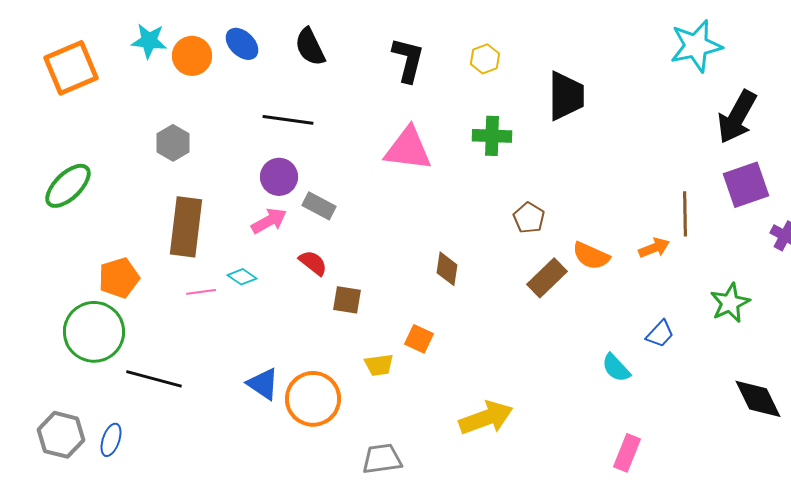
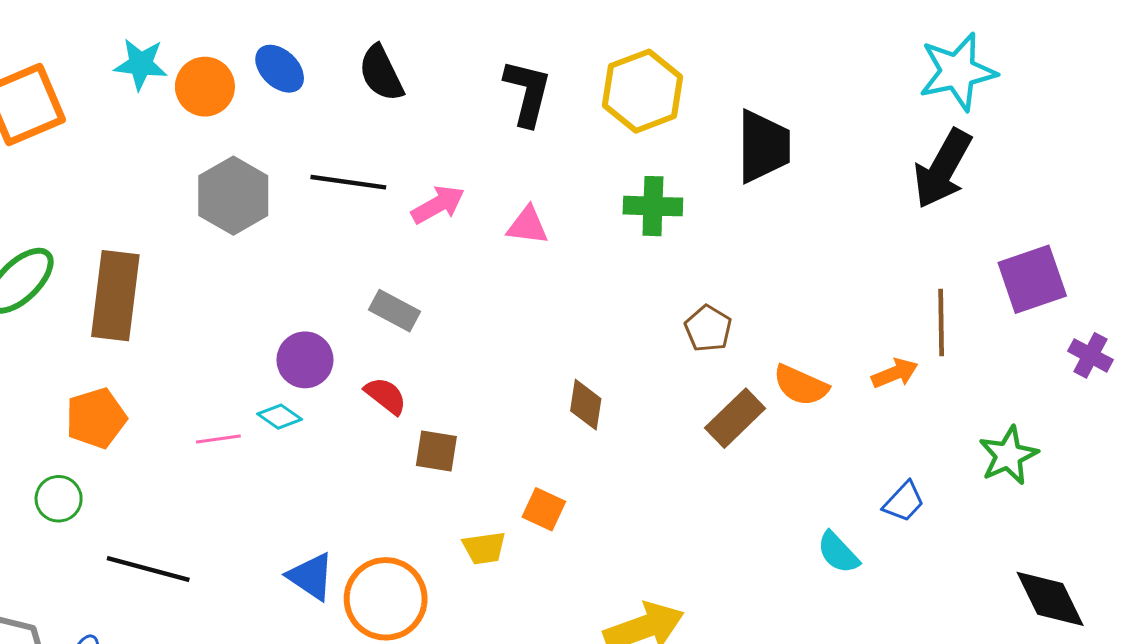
yellow hexagon: (485, 59) -> (642, 91), size x1.8
black arrow: (737, 117) -> (943, 169), moved
gray hexagon: (173, 143) -> (233, 196), moved, size x1.4
pink triangle: (408, 149) -> (527, 225), size x0.6
purple circle: (279, 177) -> (305, 360), moved
pink arrow: (269, 221) -> (438, 205), moved
brown rectangle: (186, 227) -> (115, 296), moved
green circle: (94, 332) -> (59, 499), size x0.5

